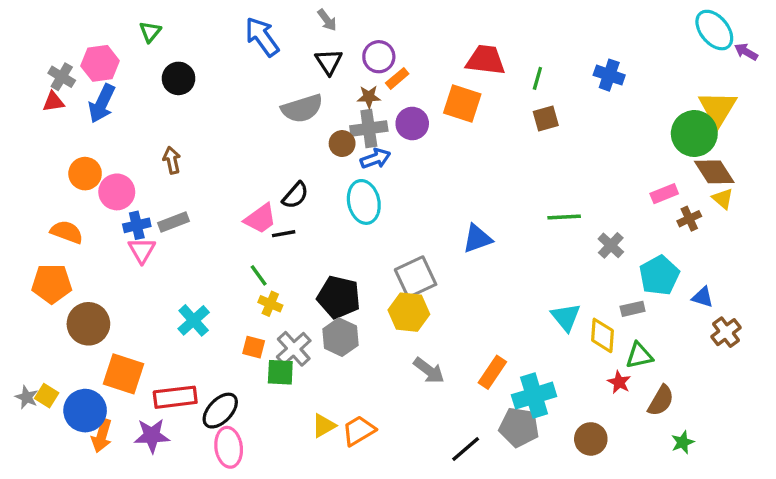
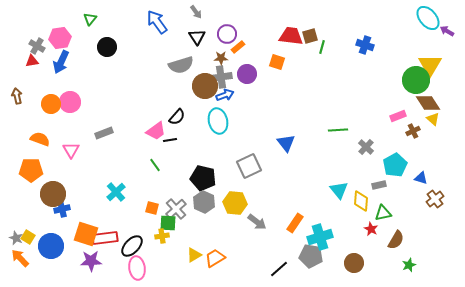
orange square: (462, 103) -> (277, 62), size x0.7
brown square: (546, 118) -> (310, 36), moved
brown circle: (342, 144) -> (205, 86), size x1.6
brown arrow: (172, 160) -> (17, 96), moved
pink circle: (117, 192) -> (70, 102), moved
blue cross: (137, 225) -> (62, 209), moved
blue triangle: (477, 239) -> (286, 143), turned -48
pink triangle: (142, 250) -> (71, 150), moved
yellow cross: (270, 304) -> (162, 236), moved, turned -32
yellow hexagon: (409, 312) -> (235, 203), moved
orange square: (123, 374) -> (86, 234), moved
orange arrow: (102, 436) -> (20, 258), moved, turned 120

